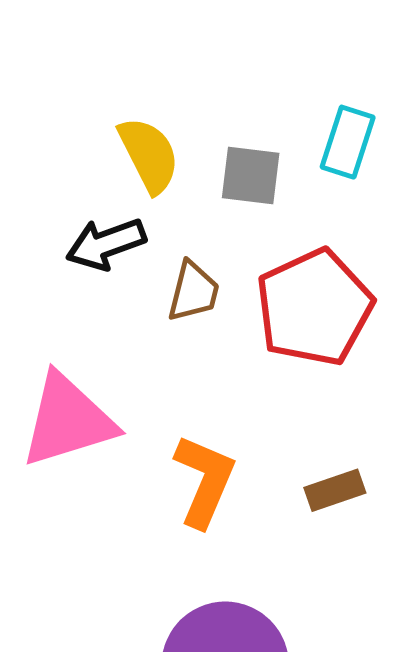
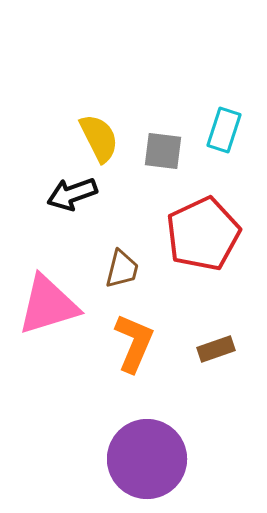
brown trapezoid: (193, 292) -> (122, 269), moved

